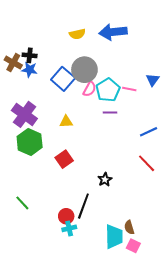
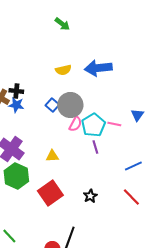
blue square: (63, 79) -> (52, 105), moved, size x0.6
purple line: (110, 112) -> (95, 147), turned 72
red square: (64, 159) -> (50, 193), size x1.4
black star: (105, 180) -> (90, 196), moved

